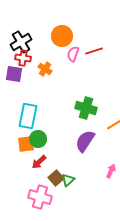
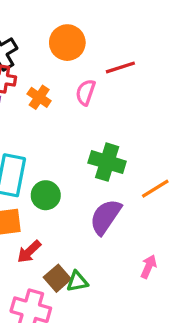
pink semicircle: (73, 54) -> (86, 92), moved
green circle: (38, 139) -> (46, 195), moved
green triangle: (68, 180) -> (77, 281), turned 32

